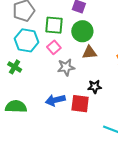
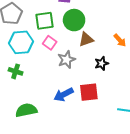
black star: (95, 87) -> (102, 63), moved

